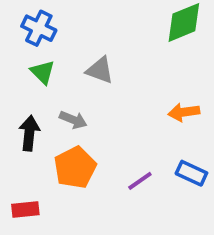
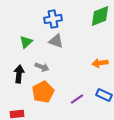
blue cross: (39, 28) -> (53, 19), moved, turned -36
green triangle: (43, 72) -> (26, 42), turned 32

